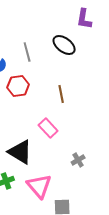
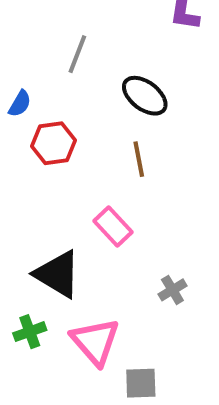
black ellipse: (64, 45) -> (145, 96), moved
gray line: (27, 52) -> (77, 54), moved, turned 36

